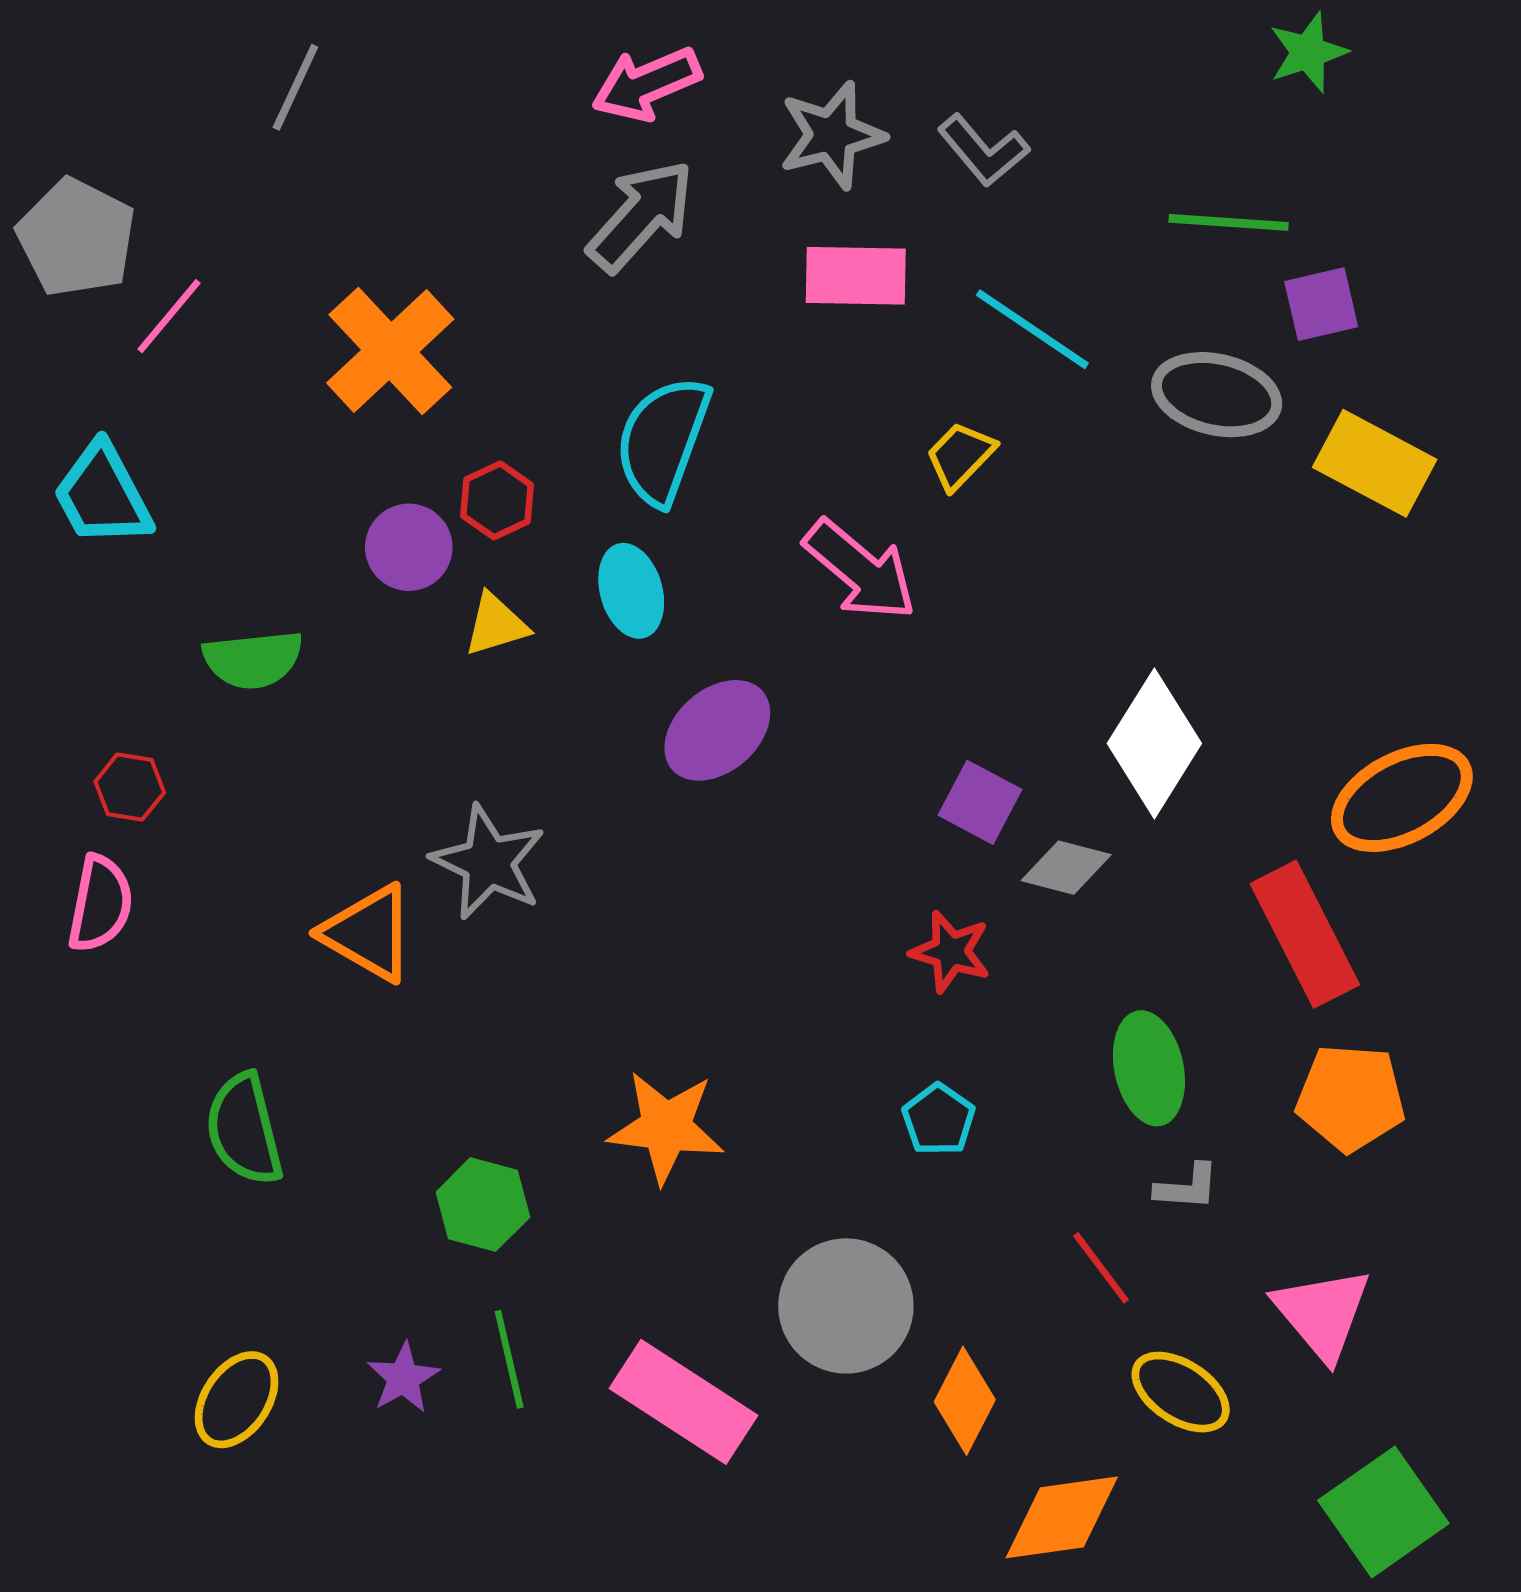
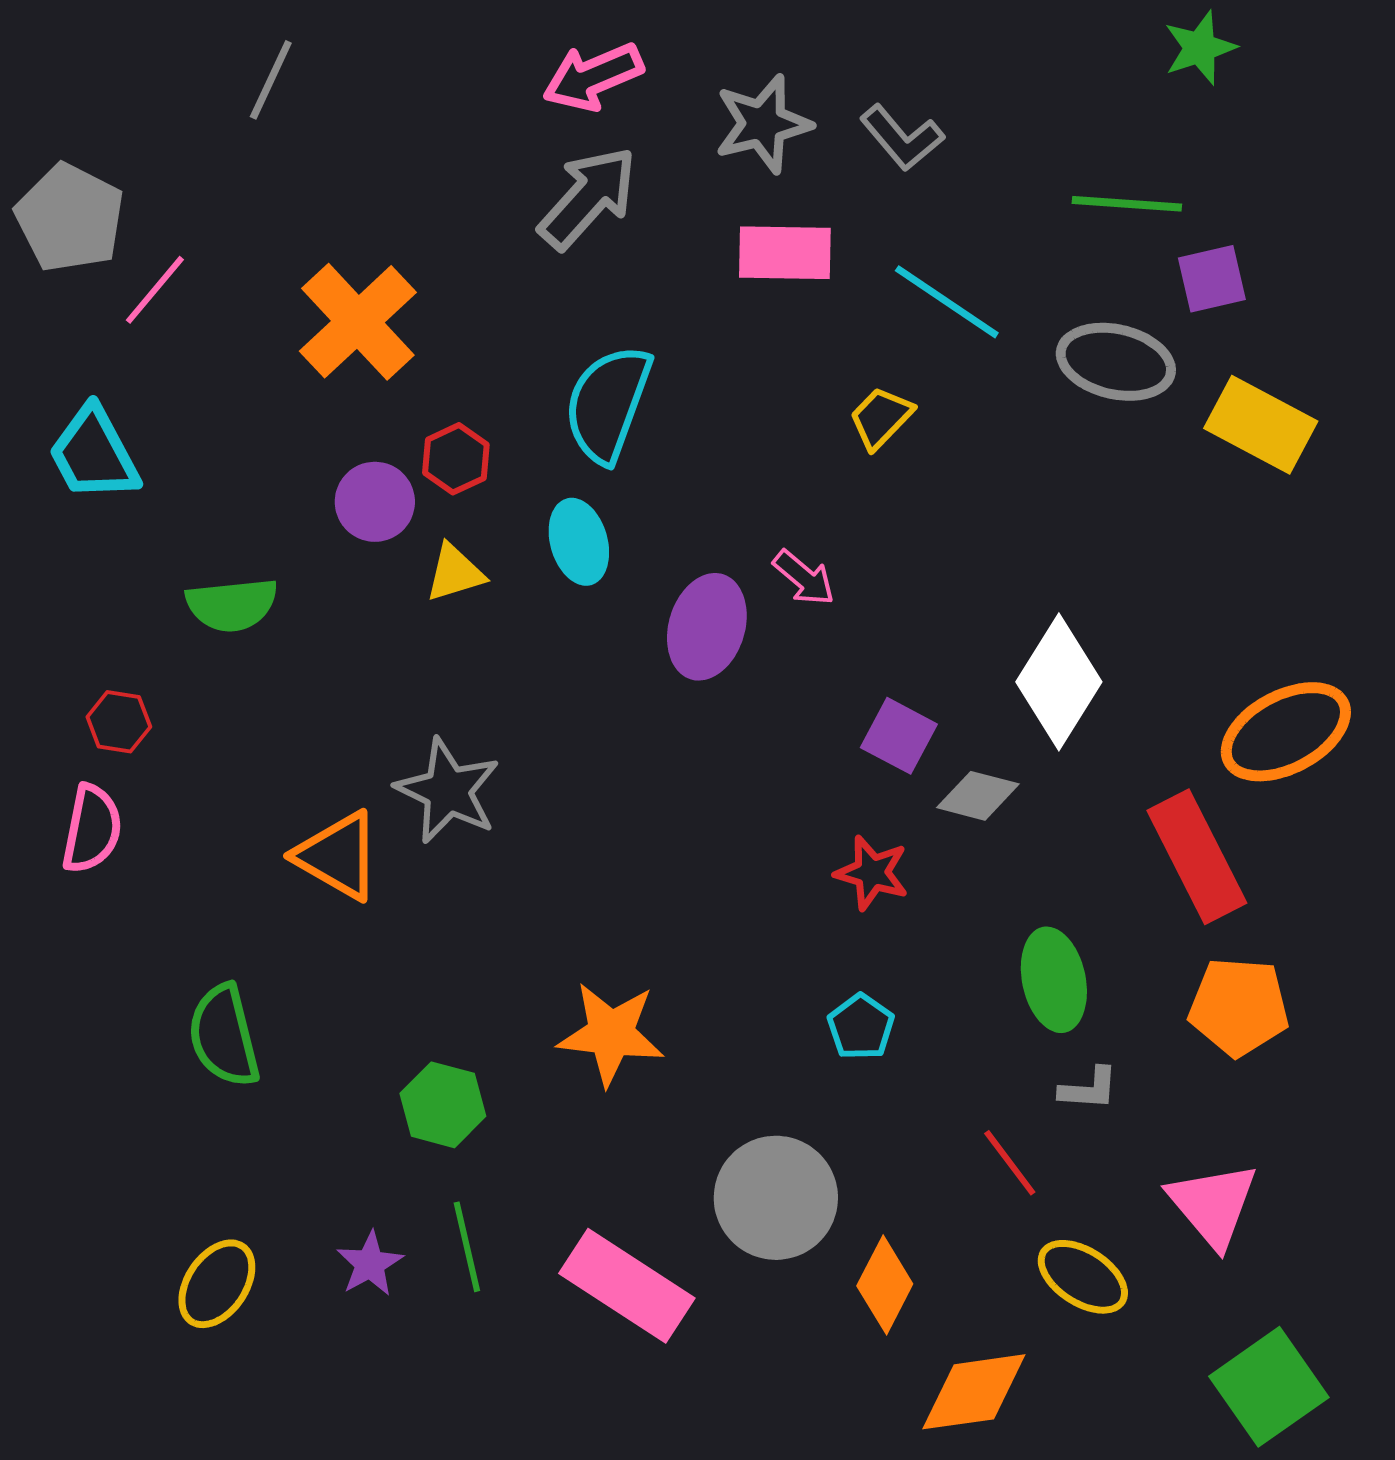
pink arrow: (860, 570) -> (804, 578), moved, size x0.6
purple ellipse: (717, 730) -> (707, 627), moved, turned -32

